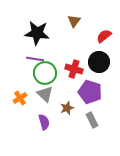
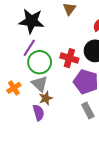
purple line: (35, 59) -> (29, 48), turned -66
brown star: (67, 108) -> (46, 98), moved

